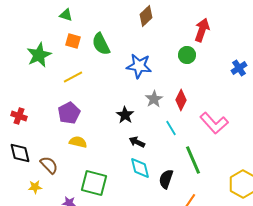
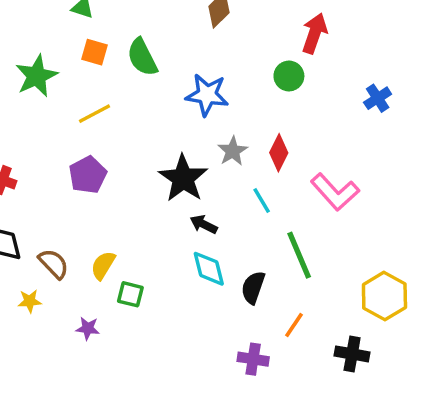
black star: (125, 115) -> (183, 178), size x1.6
yellow semicircle: (78, 142) -> (103, 265), moved, turned -72
green square: (94, 183) -> (130, 294), size x0.6

